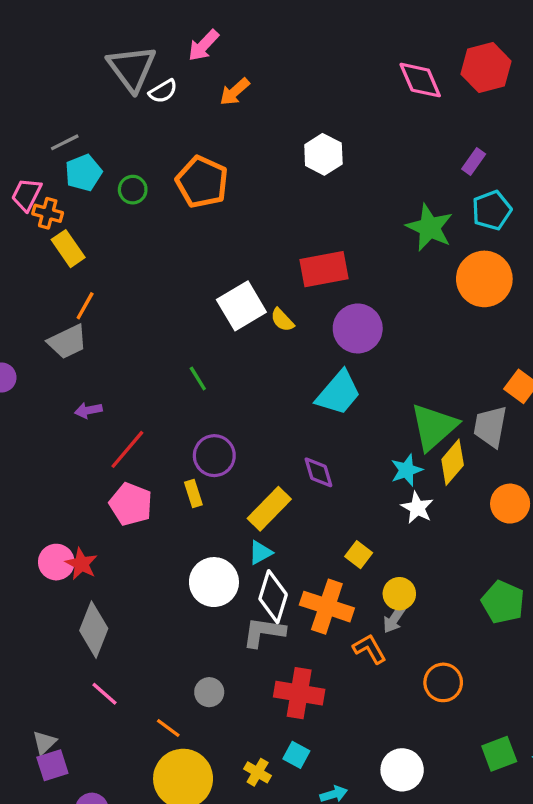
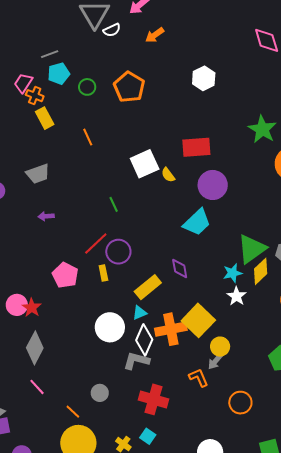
orange line: (85, 306) -> (88, 137), moved, turned -60
red line: (127, 449) -> (96, 244), moved
yellow square: (359, 555) -> (198, 320), size x2.0
orange cross: (327, 607) -> (171, 329), moved, turned -36

